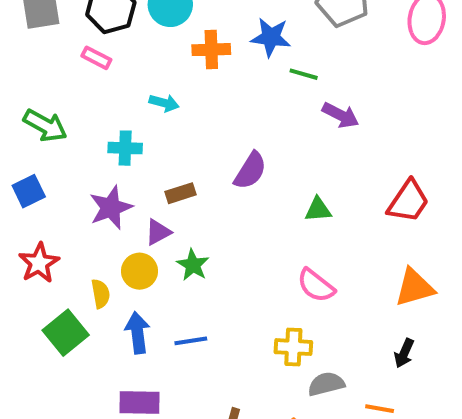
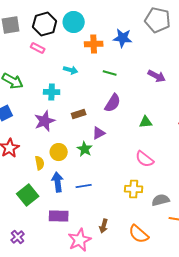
green line: (304, 74) -> (110, 73), moved
purple triangle: (158, 232) -> (99, 133), moved
green square: (66, 333) -> (28, 195), moved
gray semicircle: (326, 384) -> (161, 200), moved

